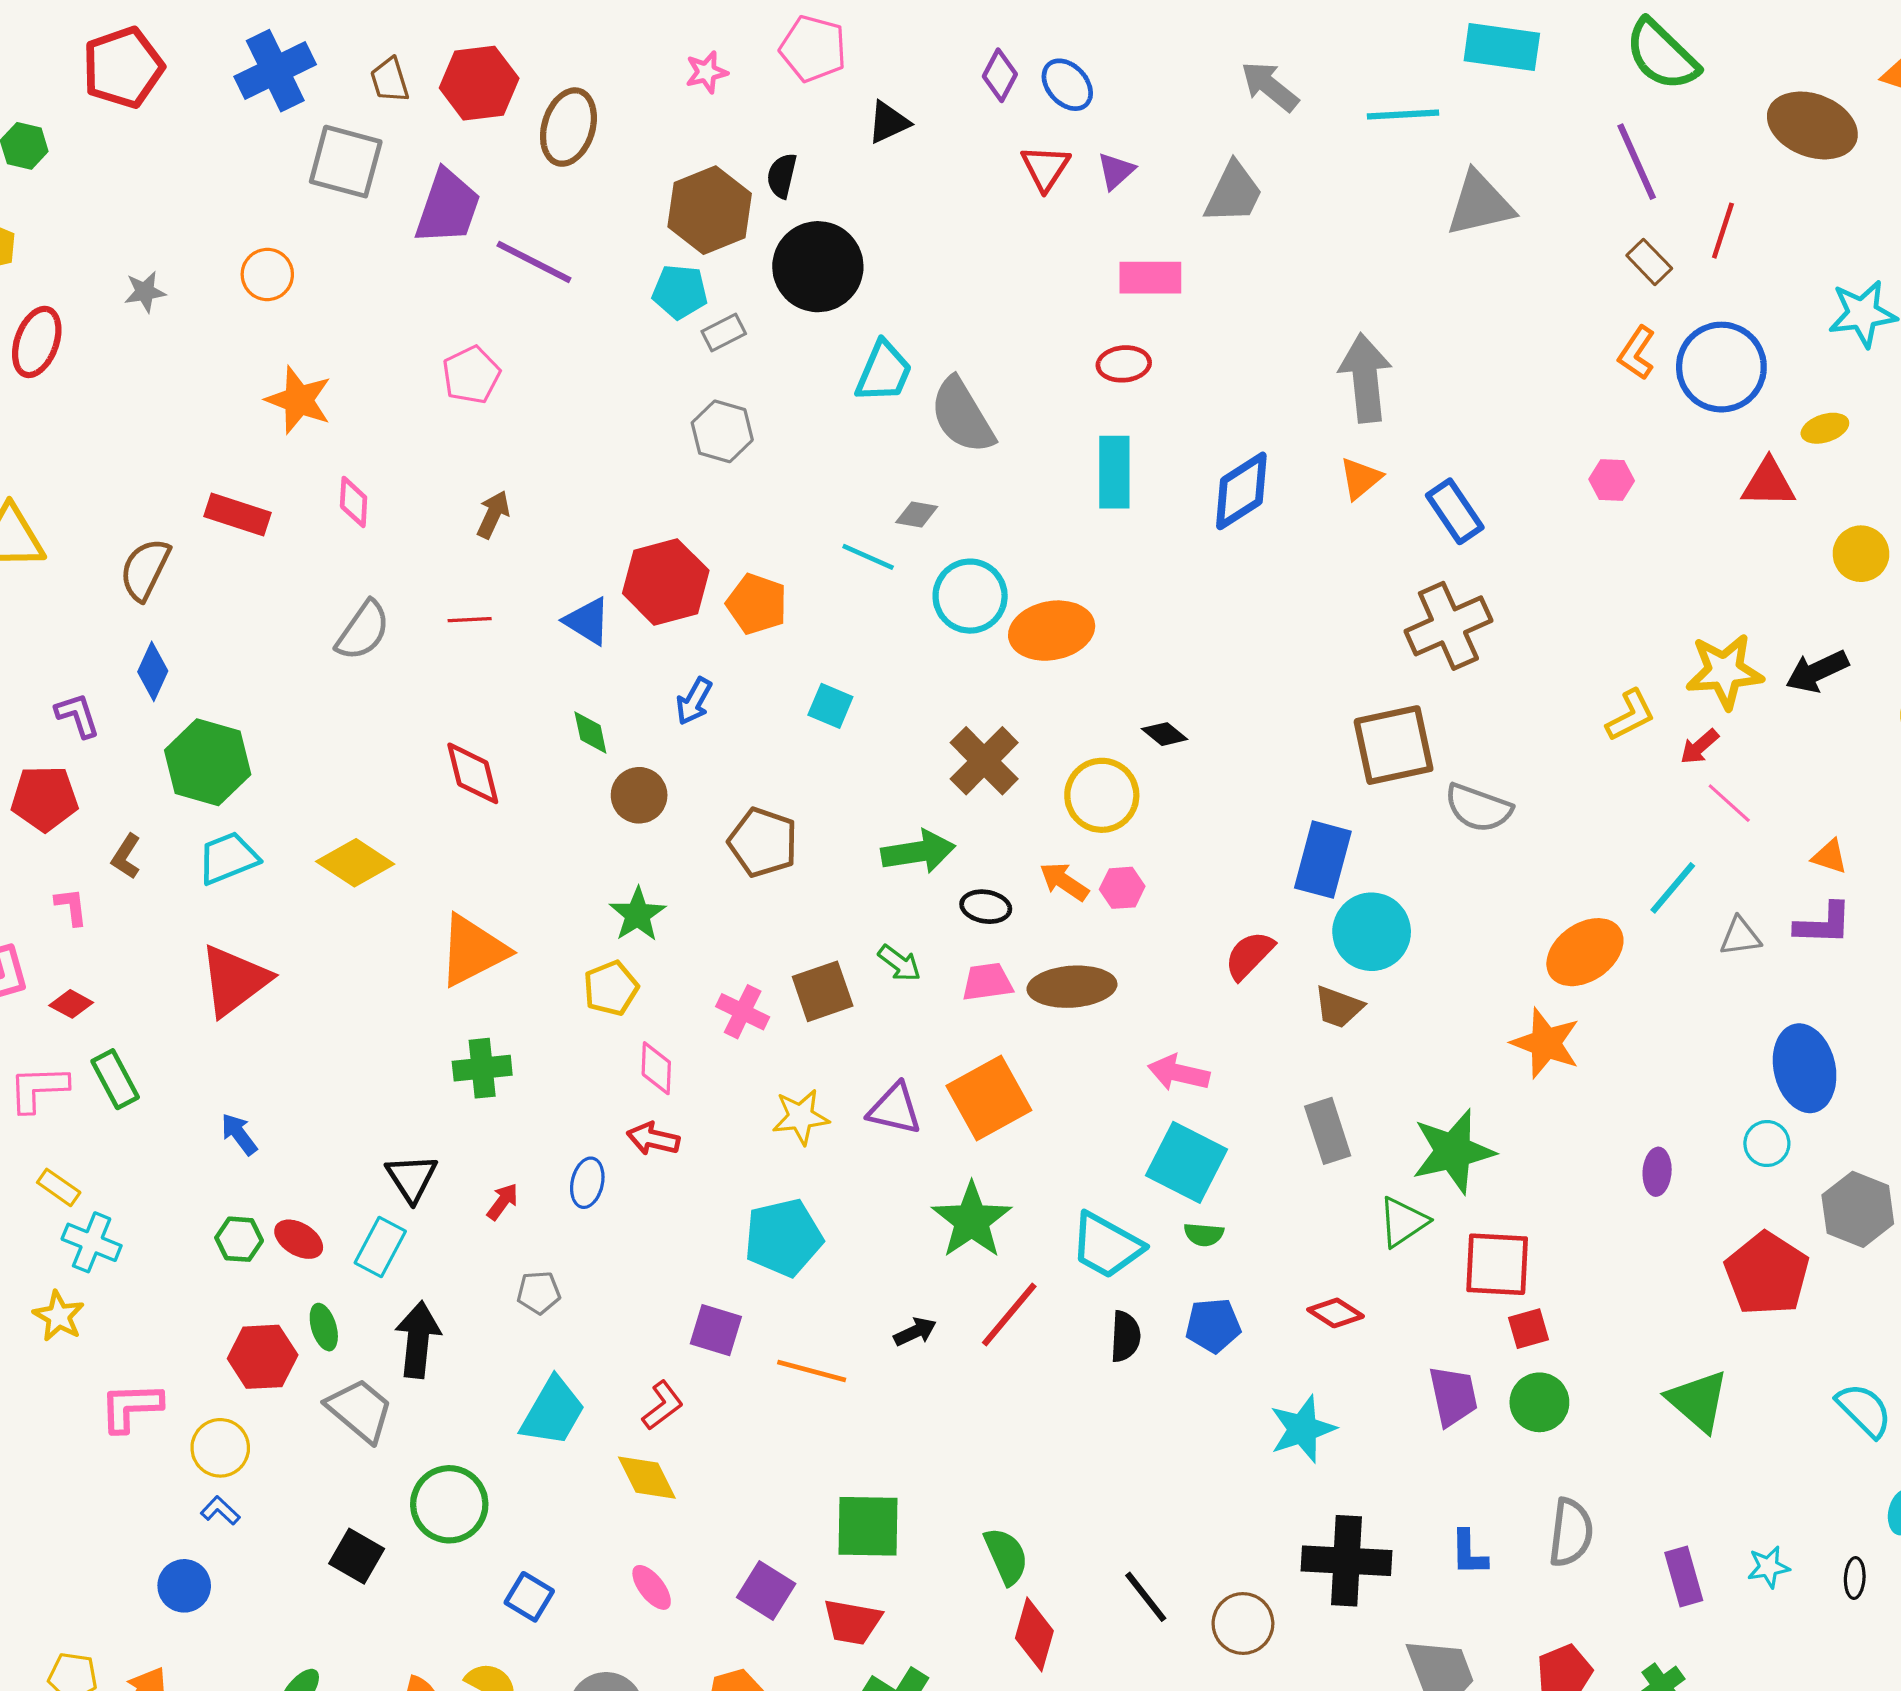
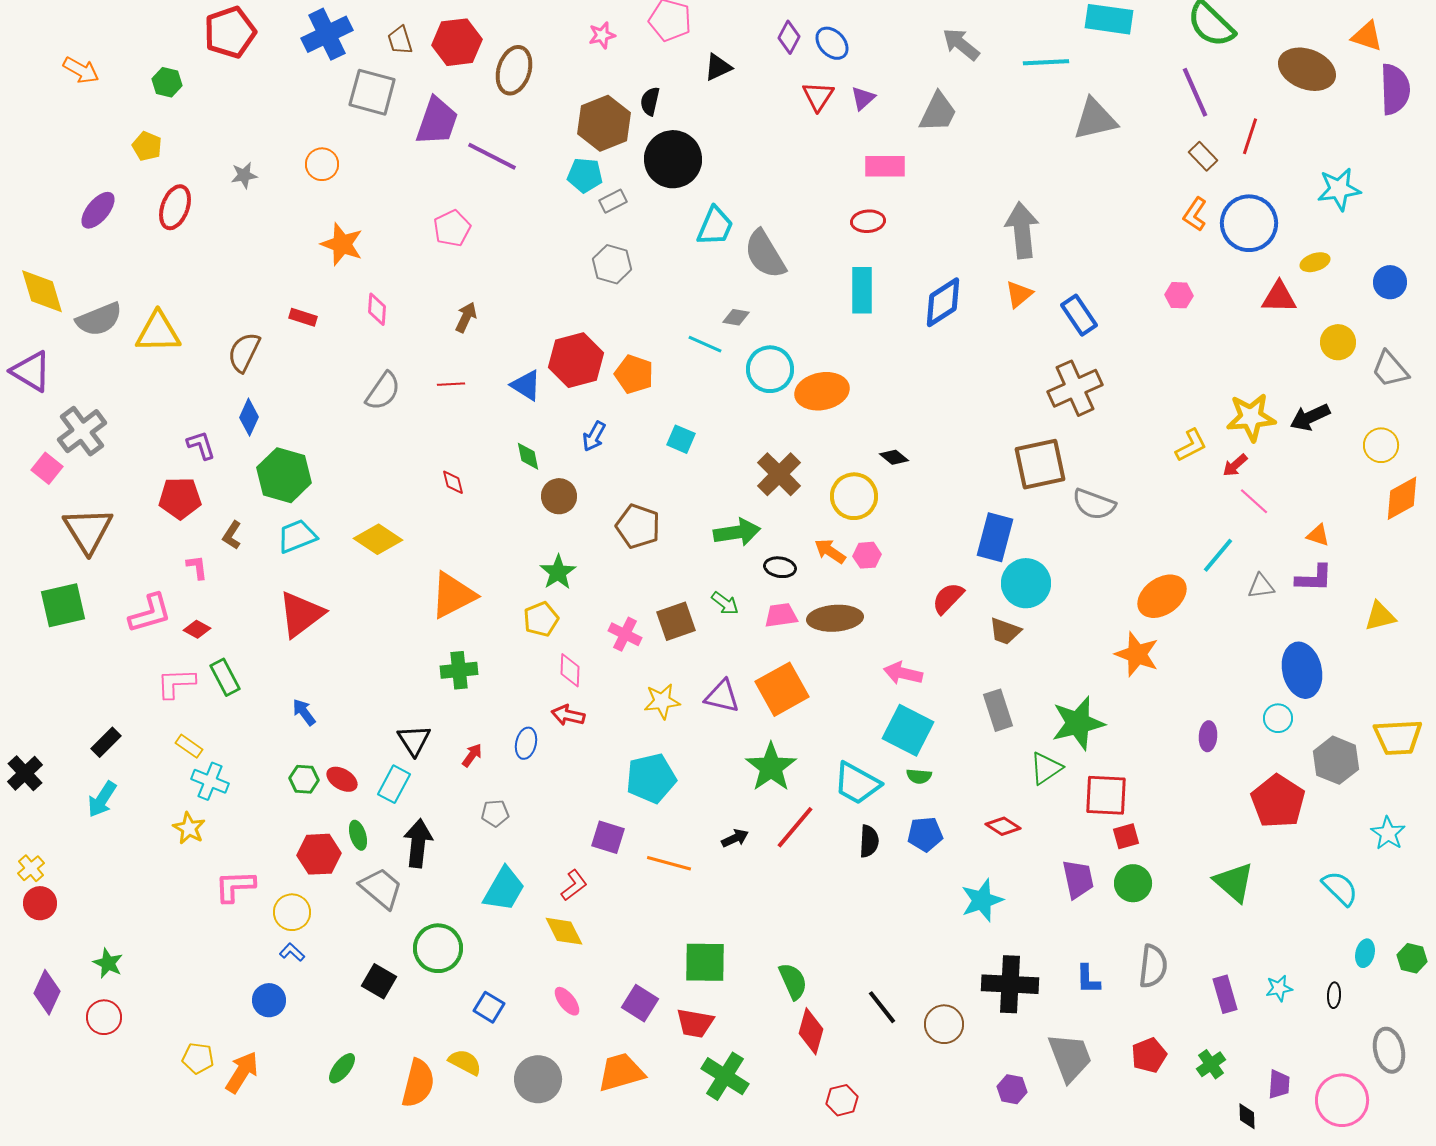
red rectangle: (237, 514) -> (303, 317), size x0.7
red diamond: (473, 773) -> (453, 482), size x0.6

